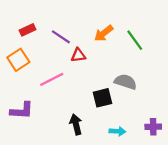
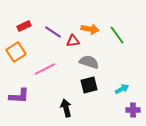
orange arrow: (104, 33) -> (90, 29), turned -132
red triangle: (78, 55) -> (73, 41), moved
gray semicircle: (126, 82) -> (89, 62), moved
cyan arrow: (117, 131) -> (122, 89), moved, turned -32

